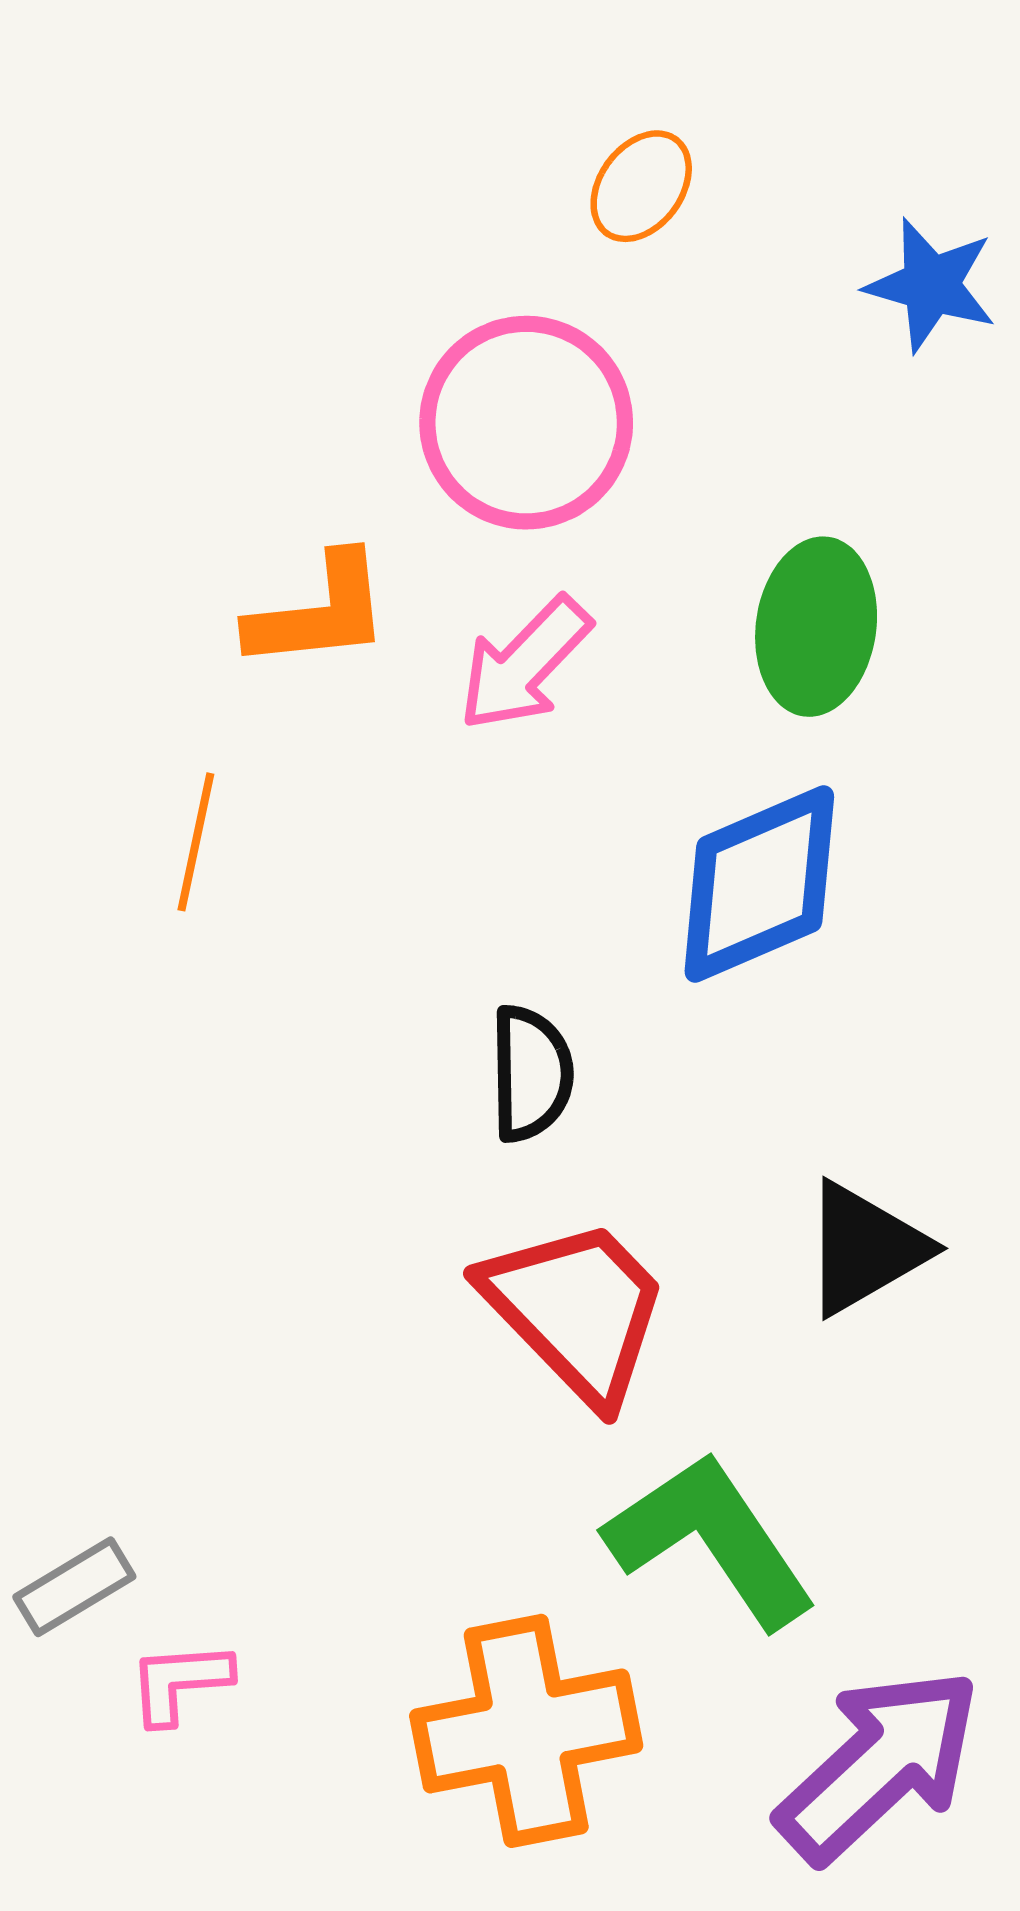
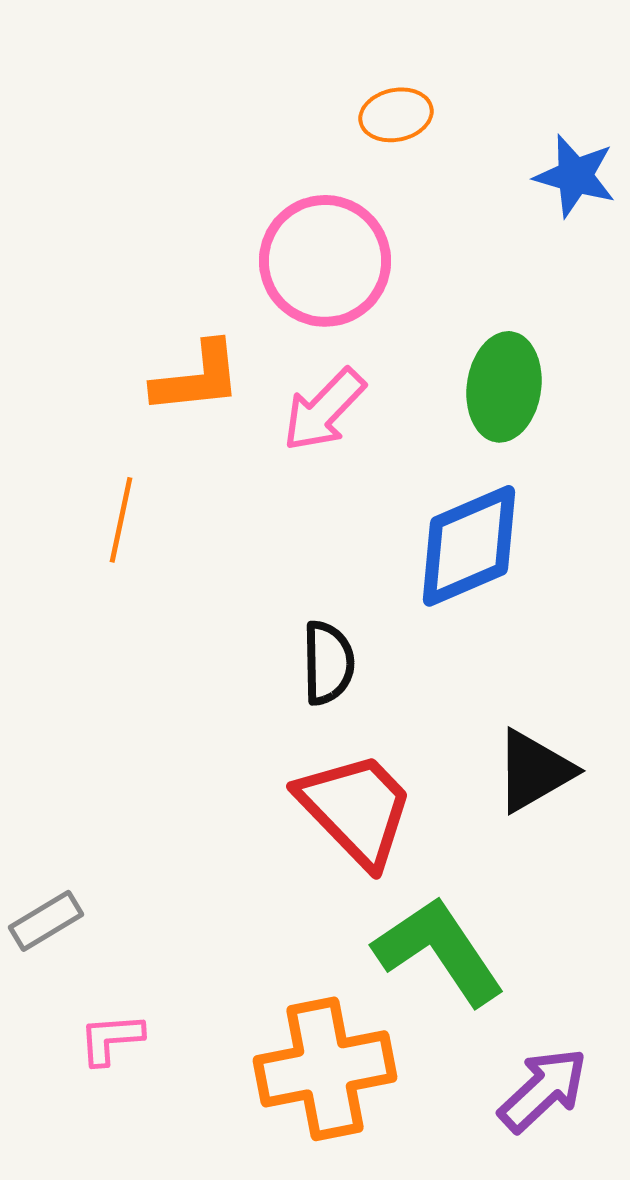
orange ellipse: (641, 186) -> (396, 115), turned 42
gray rectangle: (74, 1587) -> (46, 921), moved
purple arrow: (879, 1765) -> (543, 1090), size x0.7

